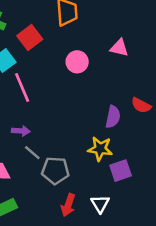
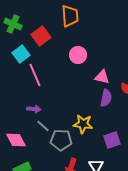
pink triangle: (119, 48) -> (102, 77), moved
yellow star: (100, 149) -> (83, 124), moved

